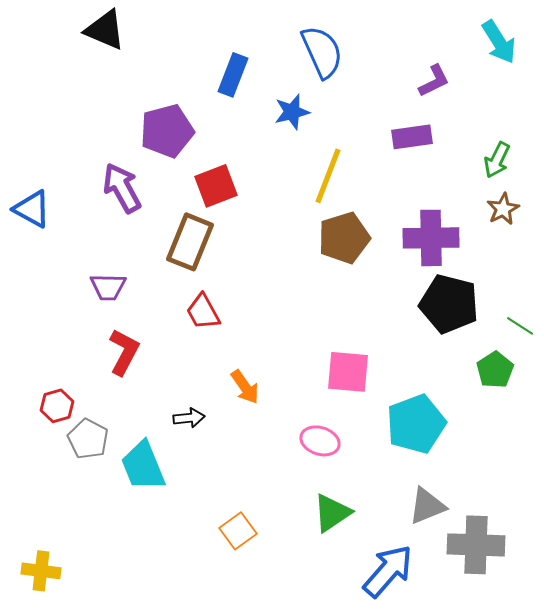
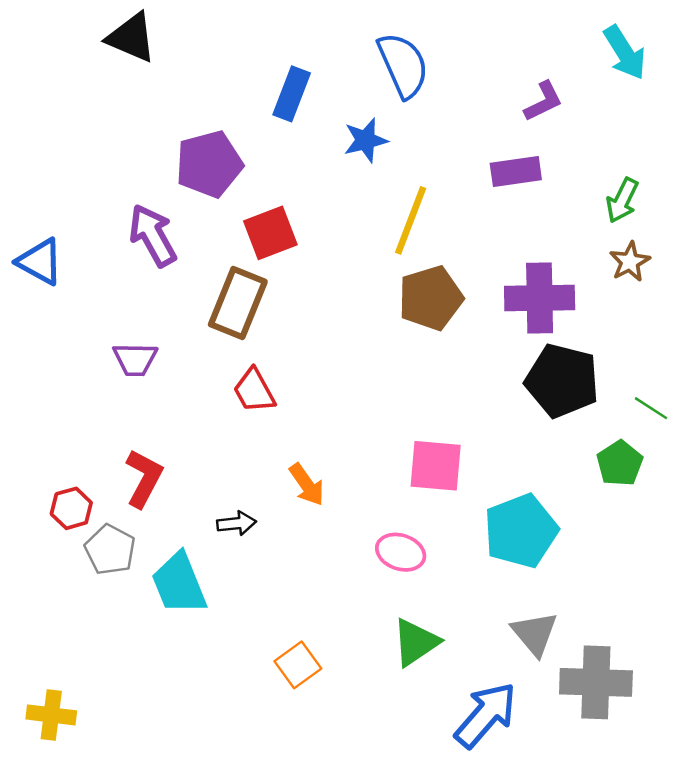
red L-shape: (124, 352) -> (144, 478), moved
gray triangle: (427, 506) -> (535, 634), turned -48

